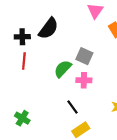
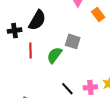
red line: (24, 61) -> (31, 51), moved
pink cross: (84, 80) -> (90, 87), moved

